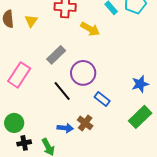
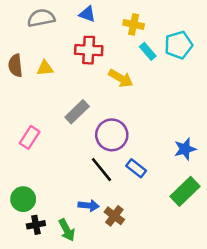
yellow triangle: (31, 21) -> (45, 68), turned 48
pink rectangle: (19, 75) -> (30, 137), size x0.7
black line: (62, 91) -> (101, 170), moved
brown cross: (85, 123) -> (114, 216), moved

